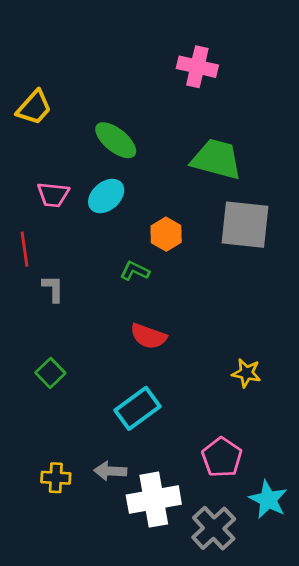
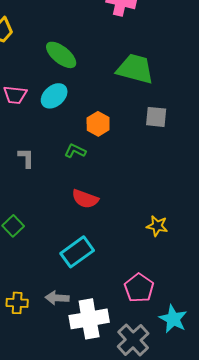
gray square: (245, 225) -> (156, 117), size x0.6
gray L-shape: (53, 289) -> (26, 158), moved

